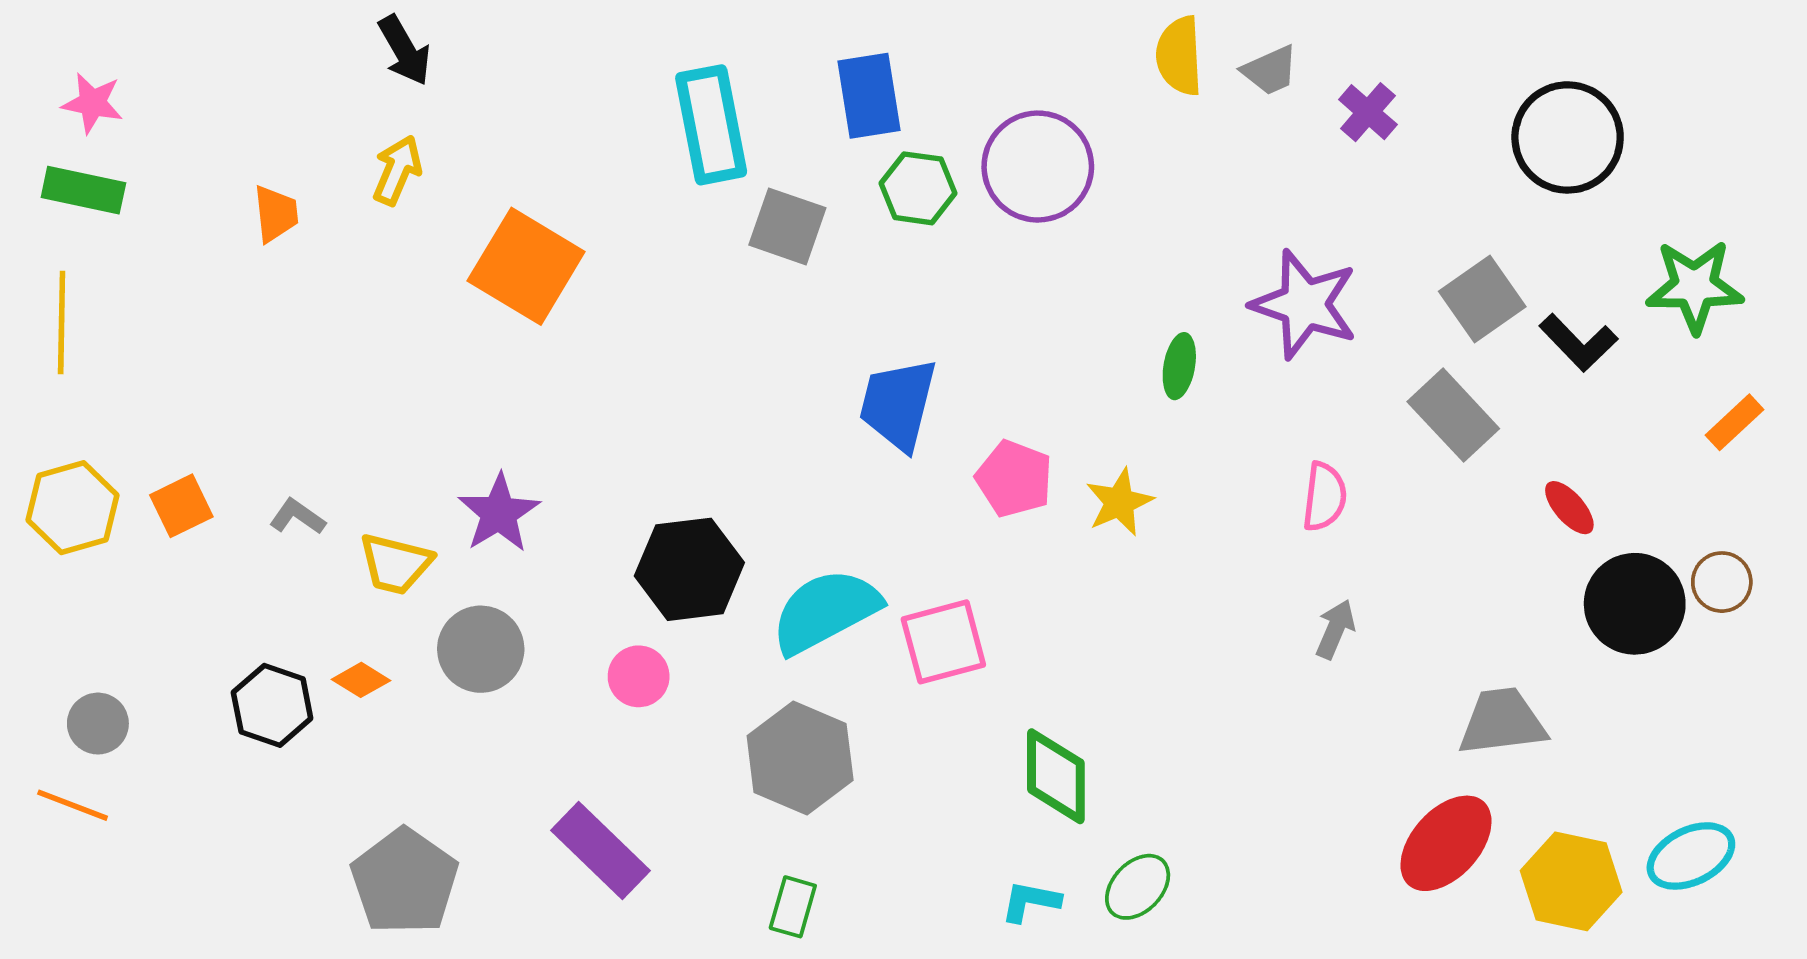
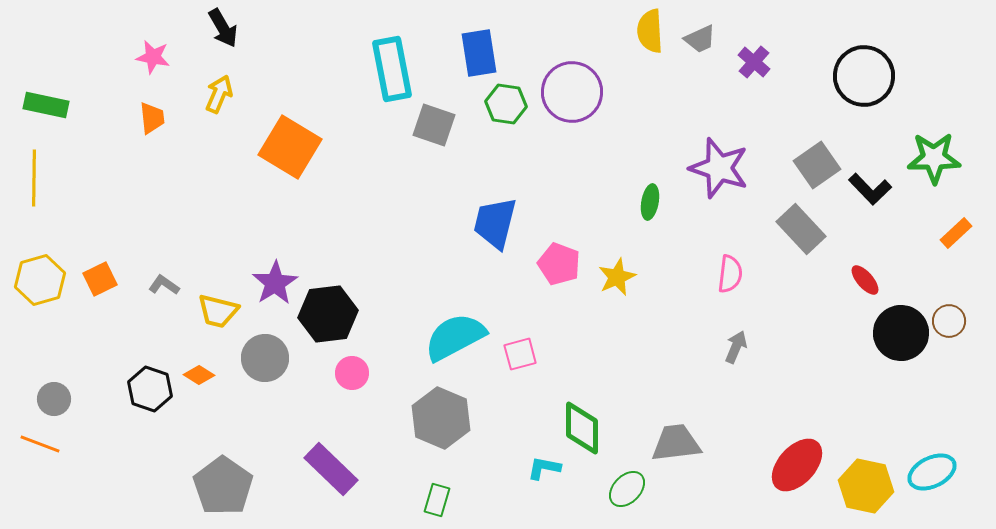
pink star: (92, 103) -> (153, 57), moved
black hexagon: (689, 569) -> (328, 314), moved
pink square: (943, 642) -> (520, 354), size x0.7
gray trapezoid: (1502, 722) -> (676, 443), moved
cyan L-shape: (1031, 901) -> (544, 468), moved

